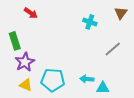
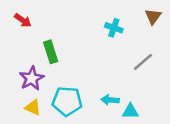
red arrow: (31, 13) -> (23, 20), moved
green rectangle: (15, 41) -> (51, 52), moved

